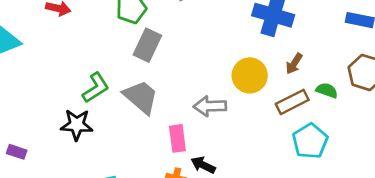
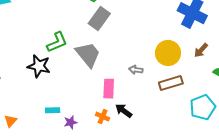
brown rectangle: (292, 102) -> (171, 83), moved
gray arrow: (210, 106) -> (136, 70), size x0.6

